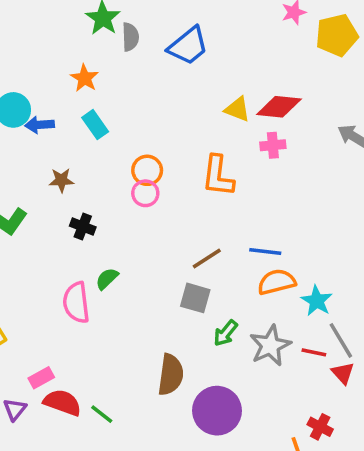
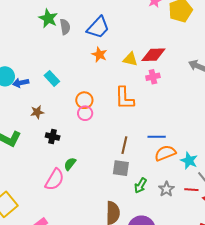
orange star: (85, 78) -> (99, 55), moved
brown line: (207, 259) -> (124, 145), turned -36
pink semicircle: (76, 303) -> (55, 180), turned -135
gray star: (270, 345) -> (166, 189), size x0.7

